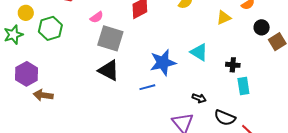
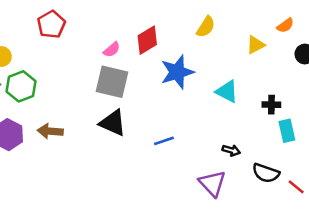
pink semicircle: (97, 17) -> (112, 50), moved
green hexagon: (50, 28) -> (21, 86), moved
blue star: (163, 62) -> (177, 72), moved
brown arrow: (43, 95) -> (50, 131), moved

